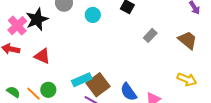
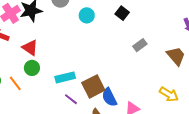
brown square: (98, 85) -> (93, 86), moved
green circle: (48, 90) -> (32, 68), moved

